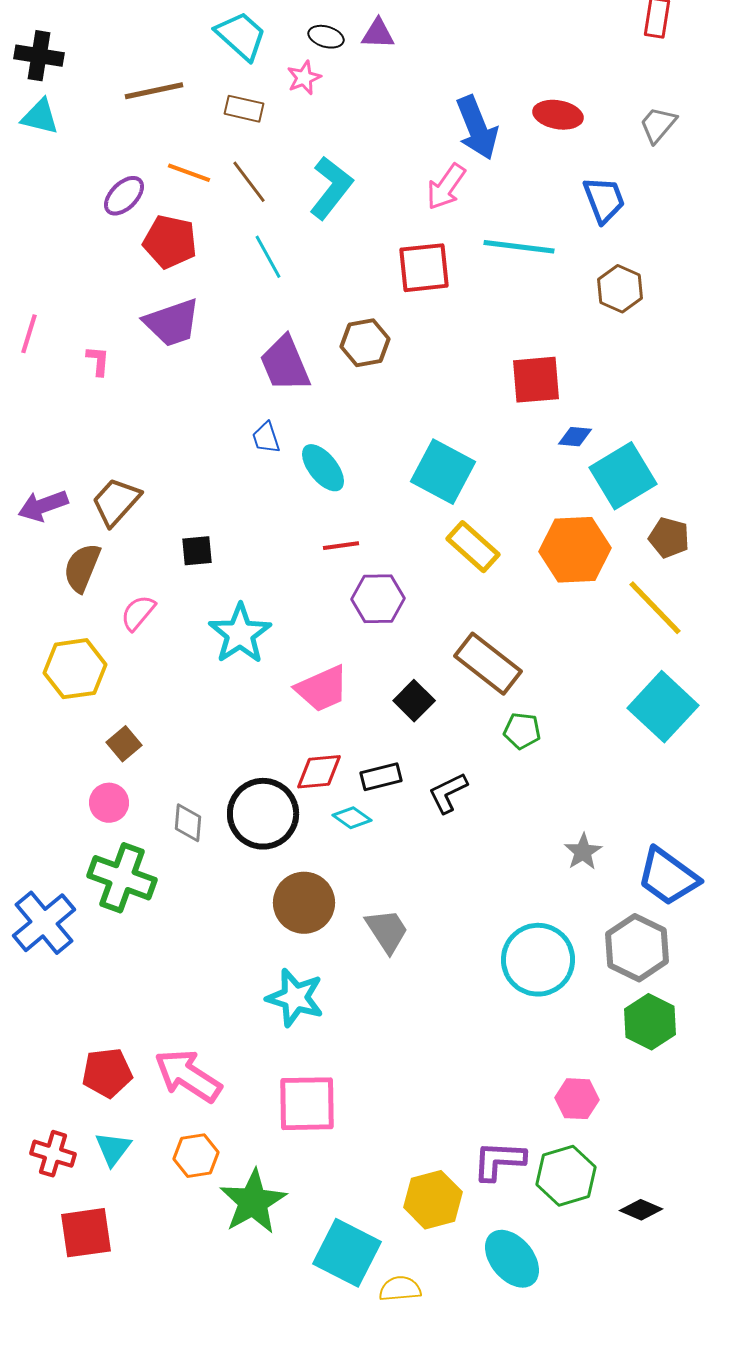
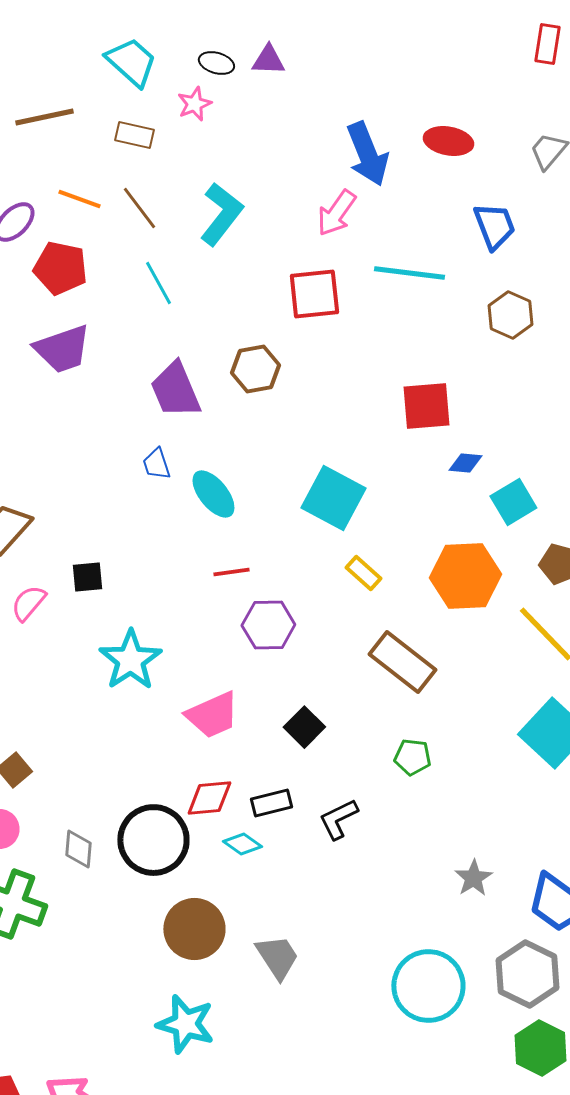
cyan square: (623, 476) -> (513, 502), size x0.7
yellow rectangle: (473, 547) -> (363, 573), size x0.7
pink semicircle: (138, 613) -> (28, 603), moved
brown rectangle: (488, 664) -> (402, 662), moved

